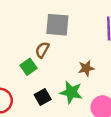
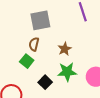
brown star: (86, 68) -> (65, 49), moved

